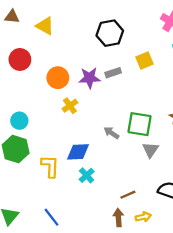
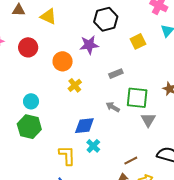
gray rectangle: (113, 73) -> (116, 74), moved
purple star: (90, 78) -> (89, 45), moved
yellow L-shape: (50, 166) -> (67, 155), moved

